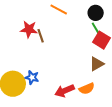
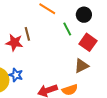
red star: (29, 29) -> (14, 43), moved
green line: (96, 29) -> (67, 29), moved

